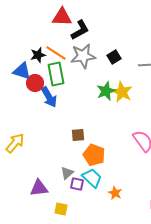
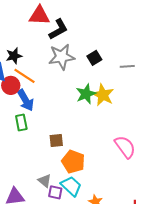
orange line: (56, 53) -> (25, 76), moved
green rectangle: (56, 74) -> (21, 122), moved, size x0.7
gray triangle: (67, 173) -> (45, 181), turned -40

